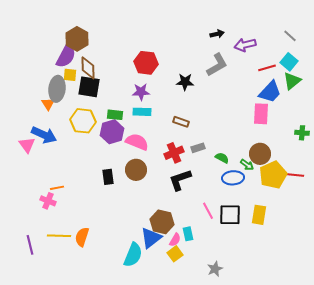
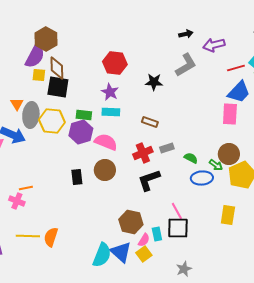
gray ellipse: (57, 89) -> (31, 115), moved
purple star: (141, 92) -> (110, 92), turned 30
black square: (230, 215) -> (178, 228), moved
blue triangle: (151, 238) -> (121, 252), moved, turned -40

